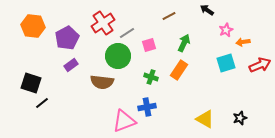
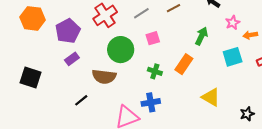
gray line: (127, 33) -> (141, 13), moved
green arrow: (184, 43) -> (201, 36), moved
black line: (42, 103) -> (81, 100), moved
yellow triangle: (205, 119) -> (211, 97), moved

